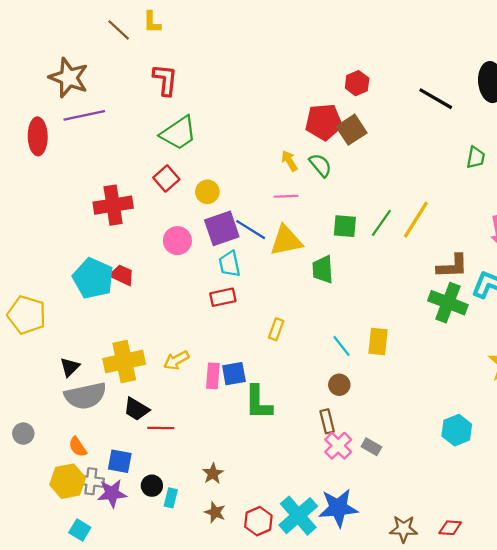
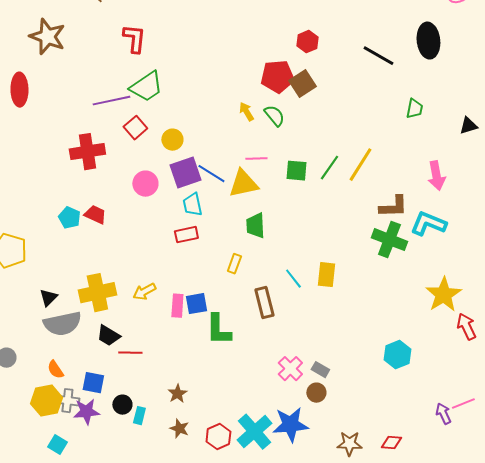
purple line: (84, 115) -> (111, 101), moved
pink line: (286, 196) -> (256, 159), moved
green trapezoid: (323, 269) -> (255, 226), moved
cyan pentagon: (93, 278) -> (69, 218), size x0.6
brown circle: (339, 385) -> (316, 393), moved
brown rectangle: (327, 421) -> (264, 303), moved, size x1.4

